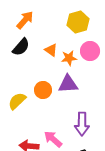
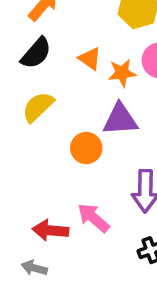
orange circle: (43, 90) -> (86, 148), moved
yellow semicircle: (17, 101) -> (38, 107), moved

